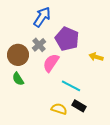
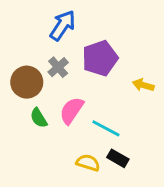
purple pentagon: (67, 39) -> (100, 58), turned 30
pink semicircle: (51, 63) -> (72, 110), moved
green semicircle: (18, 79) -> (39, 118), moved

